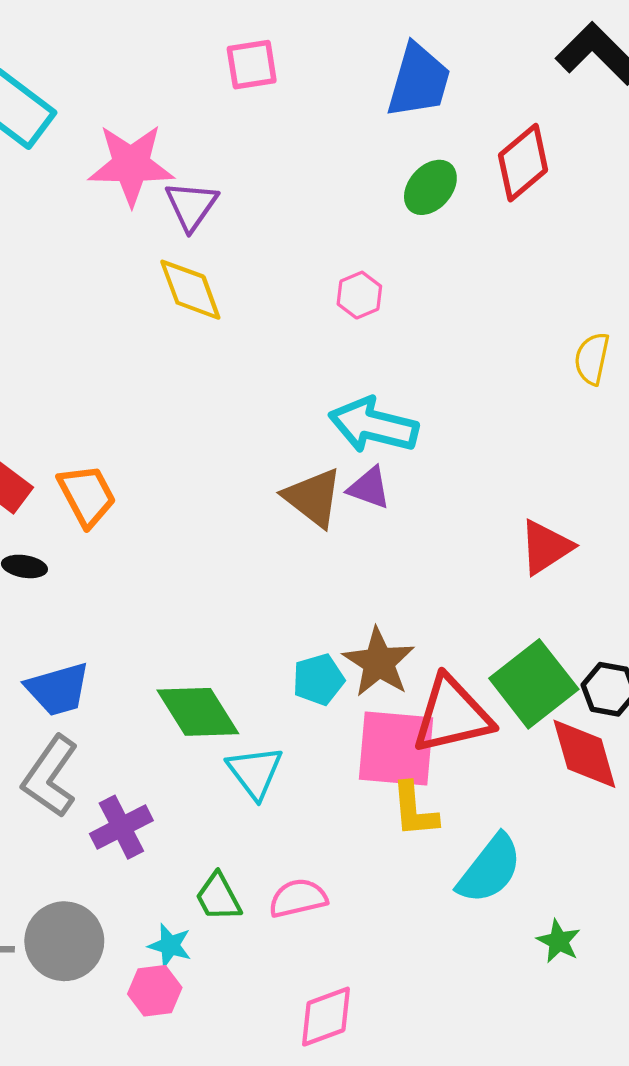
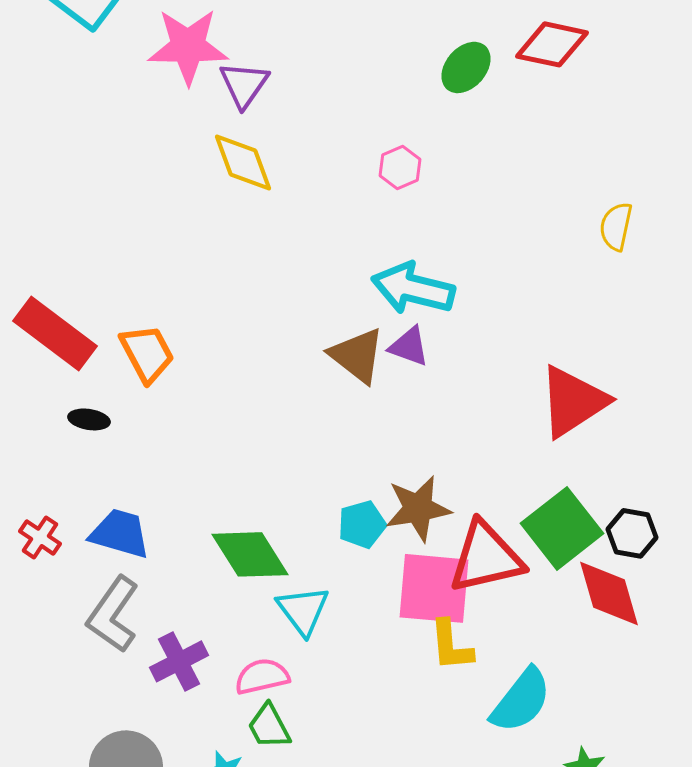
red diamond: (523, 163) -> (552, 44), turned 52
red triangle: (546, 547) -> (573, 401), size x1.4
brown star: (379, 662) -> (418, 508), turned 30
blue trapezoid: (58, 689) -> (120, 533), turned -148
pink semicircle: (298, 898) -> (262, 676), moved

